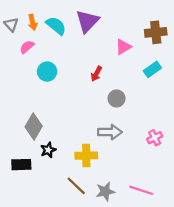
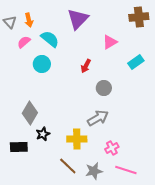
cyan semicircle: (56, 26) -> (50, 39), moved
brown cross: (156, 32) -> (139, 17), moved
gray arrow: (110, 132) -> (98, 118), turned -30
pink cross: (155, 138) -> (112, 148), moved

